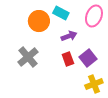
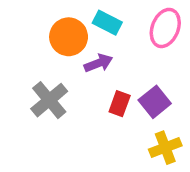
purple arrow: (69, 36) -> (98, 63), moved
red rectangle: (68, 59) -> (120, 104), turned 40

